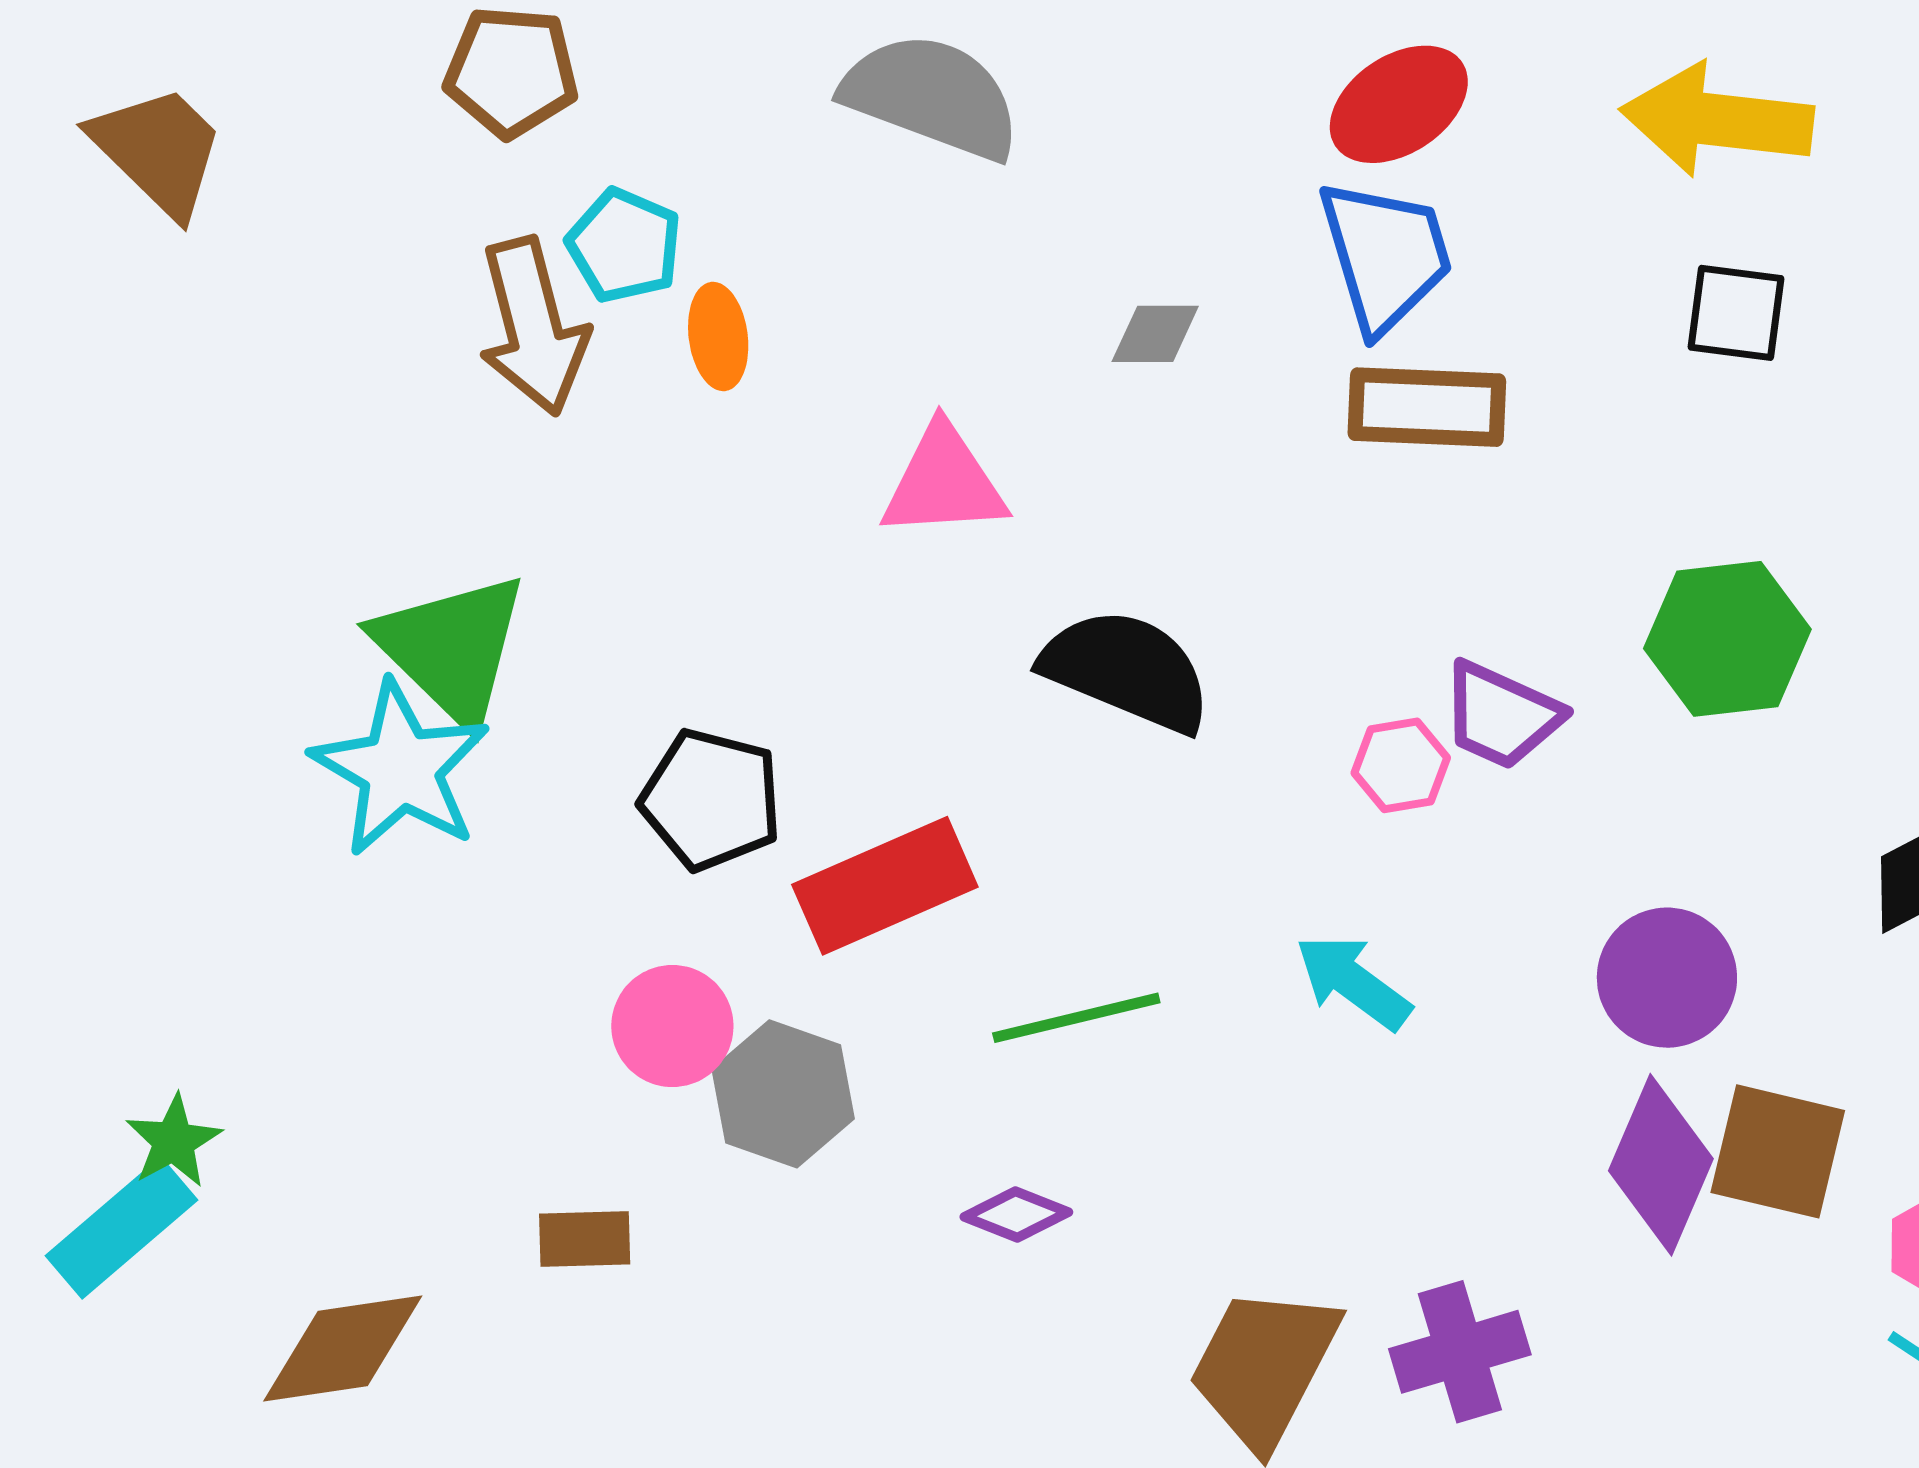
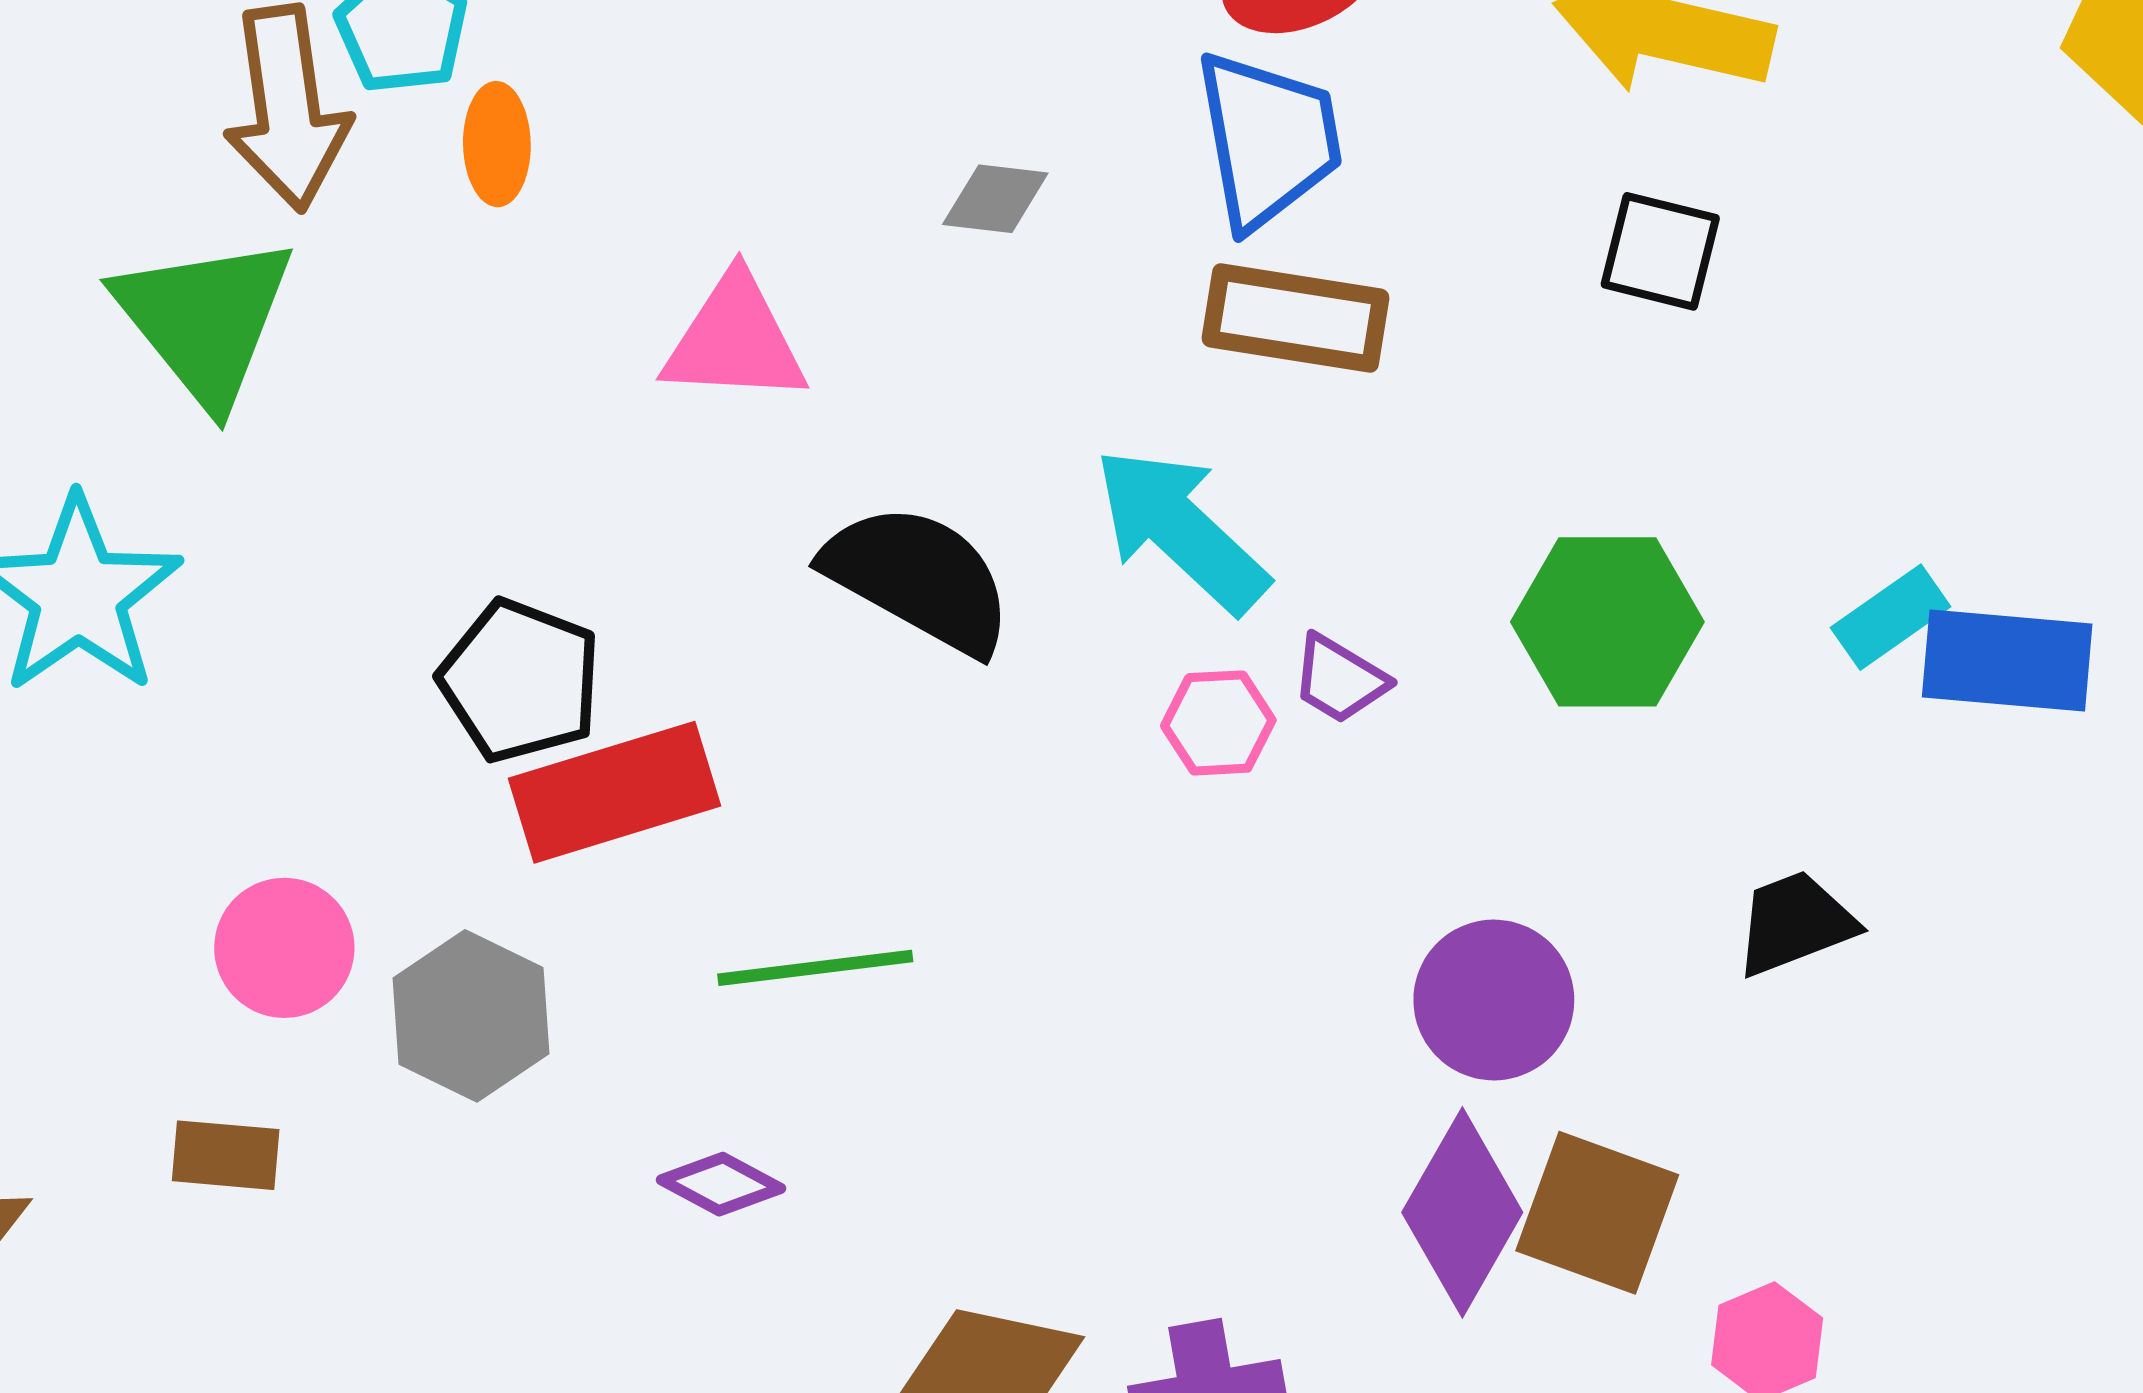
green triangle: (451, 648) -> (205, 320), moved
purple trapezoid: (1501, 715) -> (1339, 679), size x0.7
black pentagon: (711, 800) -> (520, 681), moved
cyan arrow: (1353, 982) -> (1181, 530), moved, size x1.4
pink circle: (672, 1026) -> (284, 948), moved

